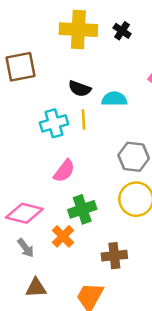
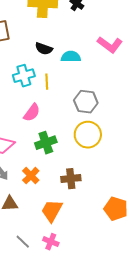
yellow line: (84, 119) -> (47, 82), moved
orange cross: (63, 236) -> (31, 176), moved

